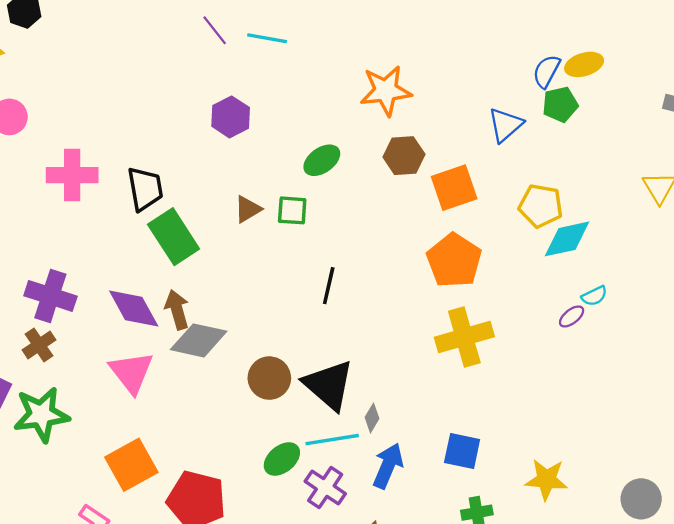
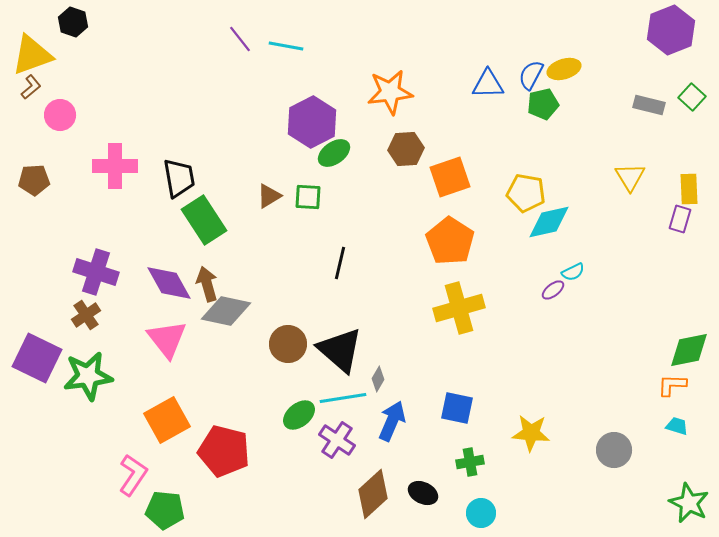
purple hexagon: (231, 117) -> (312, 122), moved, size x1.4
blue triangle: (505, 125) -> (488, 84), moved, turned 40

